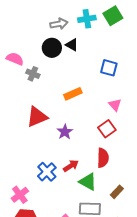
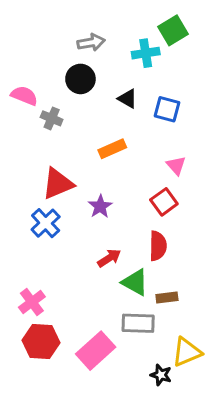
cyan cross: (87, 19) -> (146, 53), moved
black triangle: (72, 45) -> (127, 99), moved
blue cross: (47, 172) -> (46, 223), moved
brown rectangle: (117, 192) -> (167, 297), moved, turned 40

